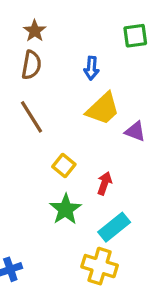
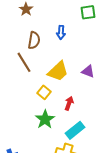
brown semicircle: (31, 65) -> (34, 40), moved
yellow trapezoid: (103, 109) -> (58, 71), moved

